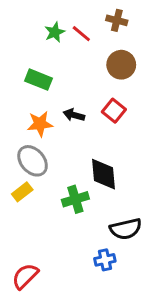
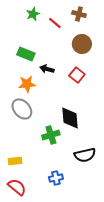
green star: (55, 32) -> (33, 14), moved
black arrow: (74, 115) -> (47, 69), moved
yellow rectangle: (22, 192) -> (15, 161), moved, turned 32
blue cross: (105, 260) -> (56, 178), moved
red semicircle: (25, 276) -> (17, 187), turned 84

